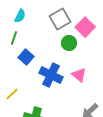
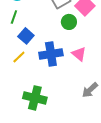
blue cross: (51, 75) -> (51, 54), turned -35
yellow line: (12, 94) -> (19, 57), moved

